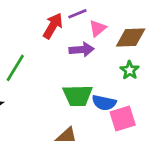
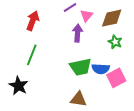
red arrow: (53, 26) -> (33, 21), moved
purple arrow: (82, 50) -> (78, 33), turned -72

